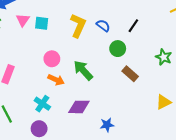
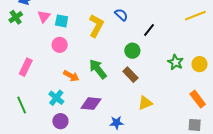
blue semicircle: (103, 26) -> (121, 15), moved
pink circle: (52, 59) -> (60, 45), moved
brown rectangle: (130, 74) -> (130, 75), moved
yellow triangle: (163, 102) -> (145, 103), moved
purple circle: (39, 129) -> (60, 121), moved

